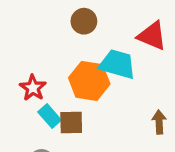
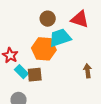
brown circle: (84, 21) -> (48, 19), moved
cyan trapezoid: (117, 64) -> (60, 38), turned -30

